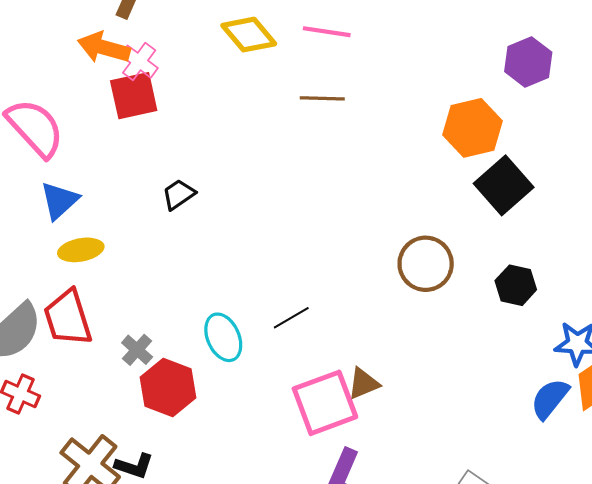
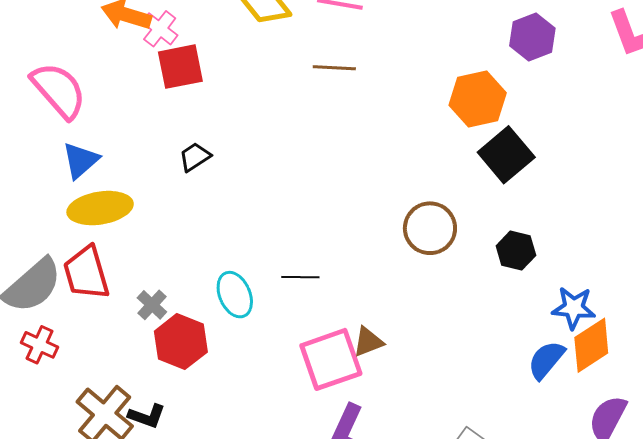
red square: (134, 96) -> (180, 67), moved
yellow ellipse: (81, 250) -> (100, 208), size x1.5
black line: (291, 318) -> (300, 277), turned 30

